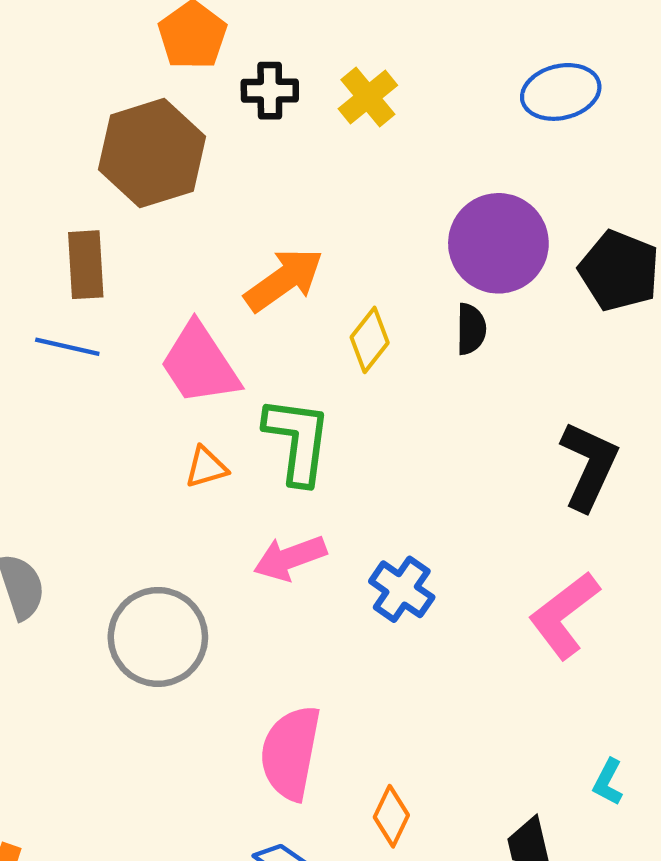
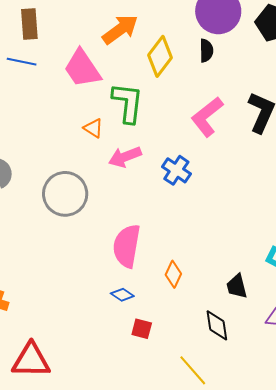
yellow diamond: (370, 340) -> (160, 56), size x1.4
orange triangle: (206, 467) -> (93, 128), moved, turned 50
pink L-shape: (564, 615) -> (207, 117), moved

